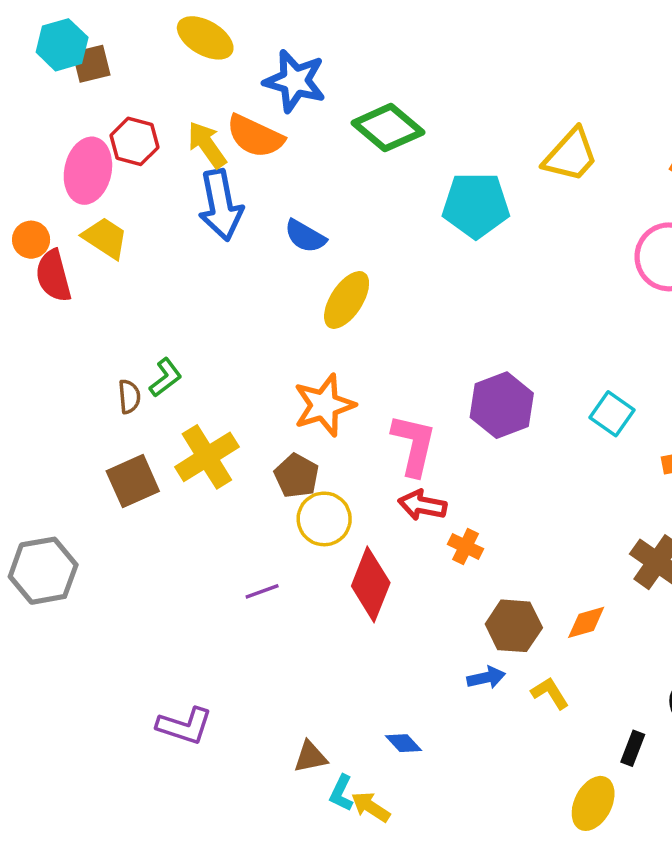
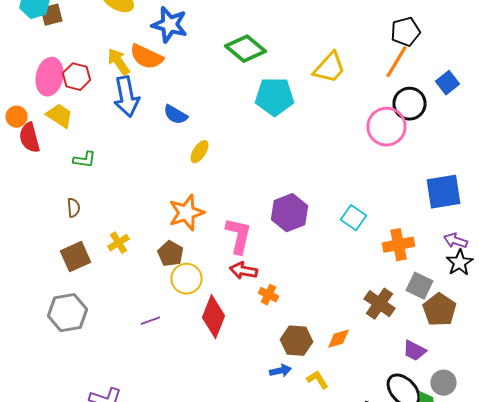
green diamond: (388, 128) -> (246, 49), moved
red hexagon: (134, 141) -> (76, 77), moved
yellow ellipse: (347, 300) -> (200, 152), size x0.7
green L-shape: (166, 378) -> (84, 160), moved, turned 45
yellow cross: (207, 457) -> (118, 243), size x0.6
gray hexagon: (43, 571) -> (68, 313), moved

